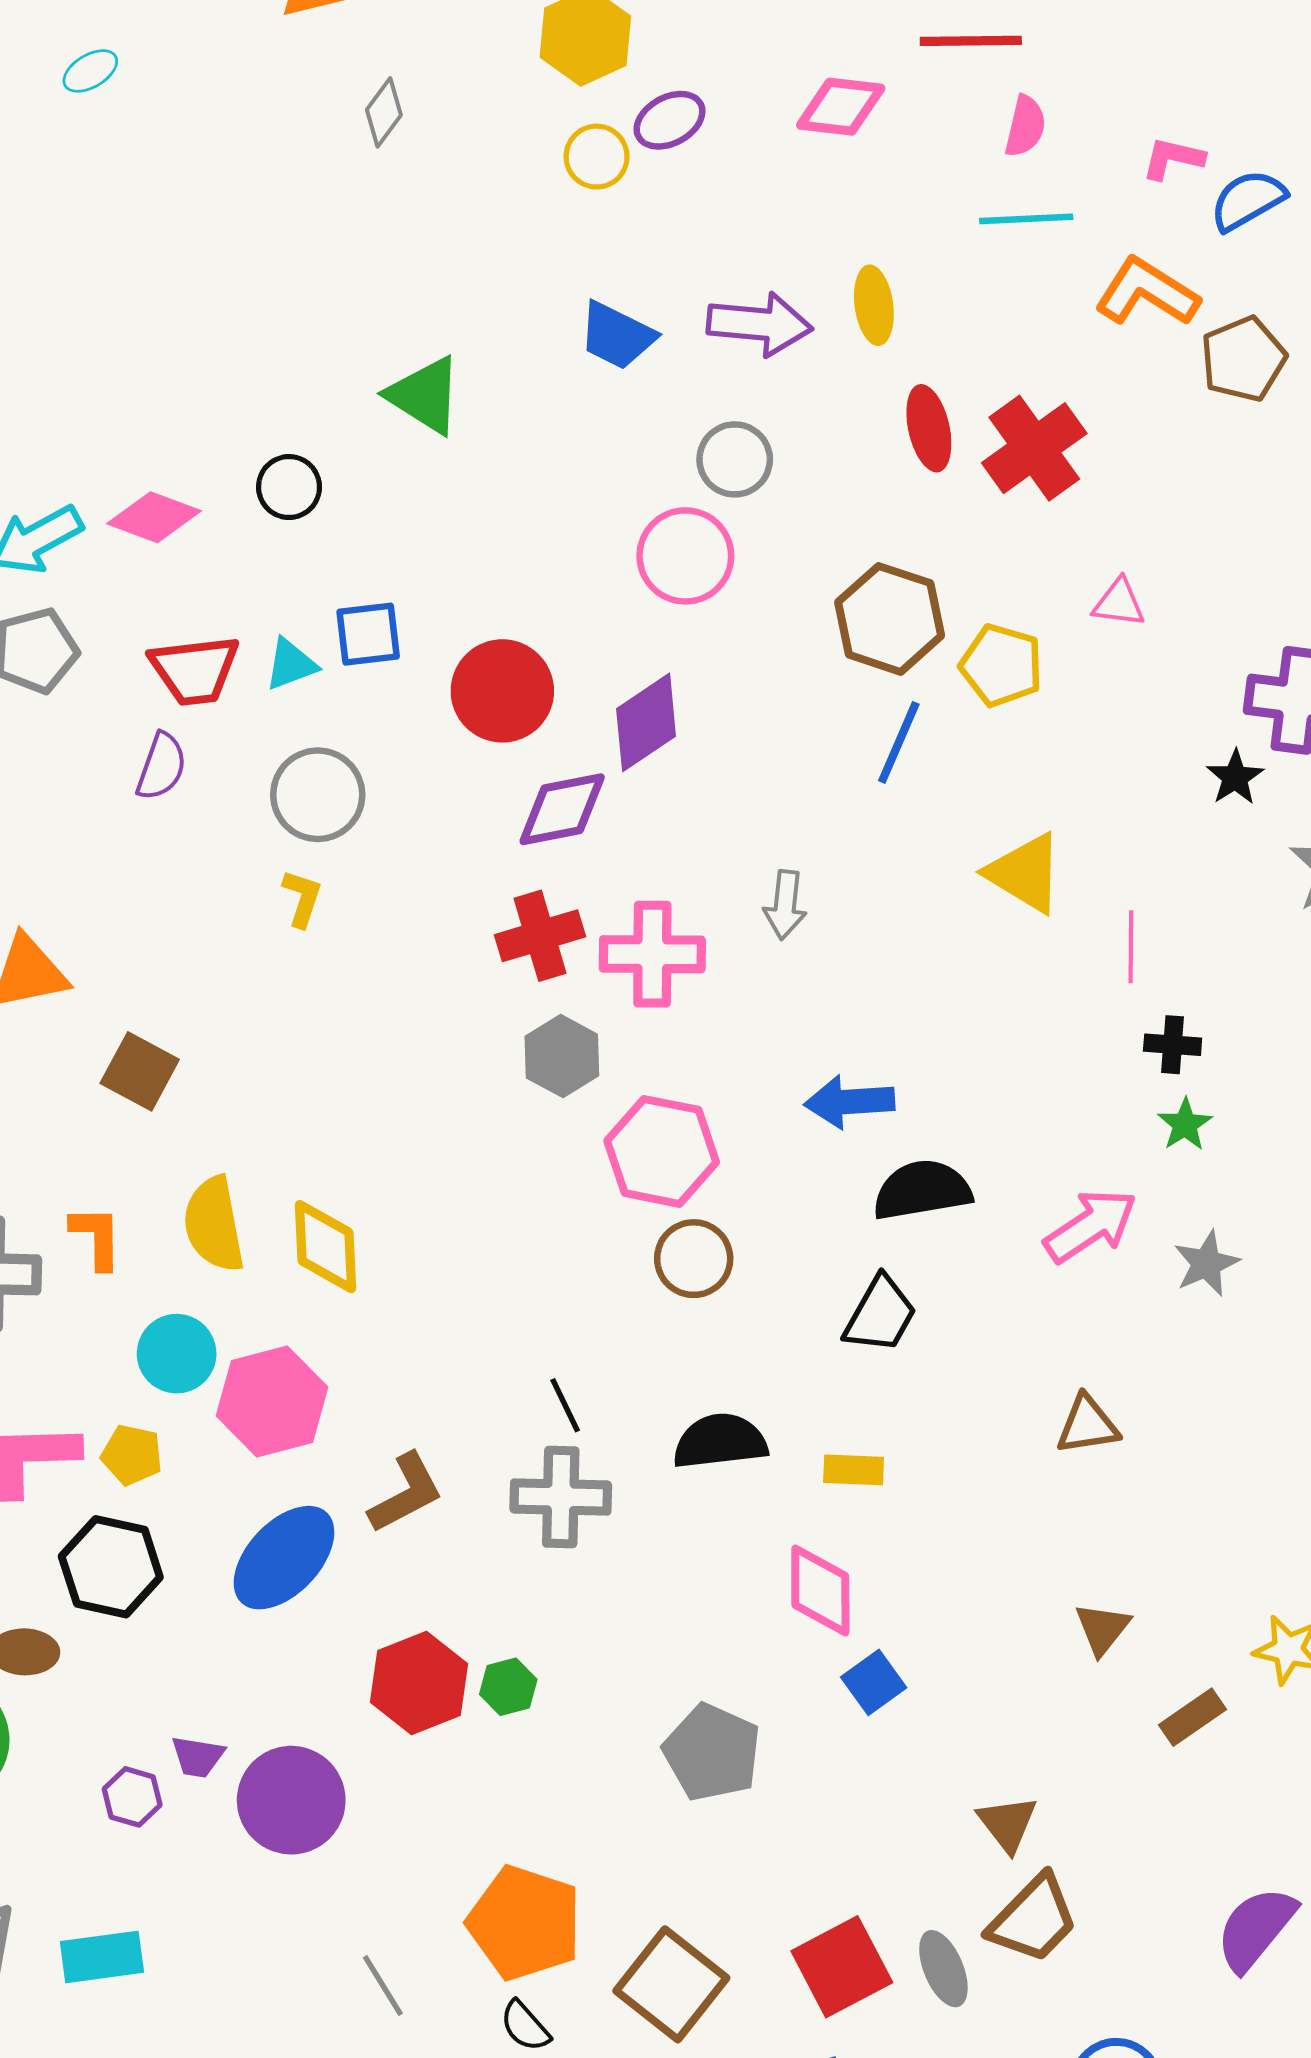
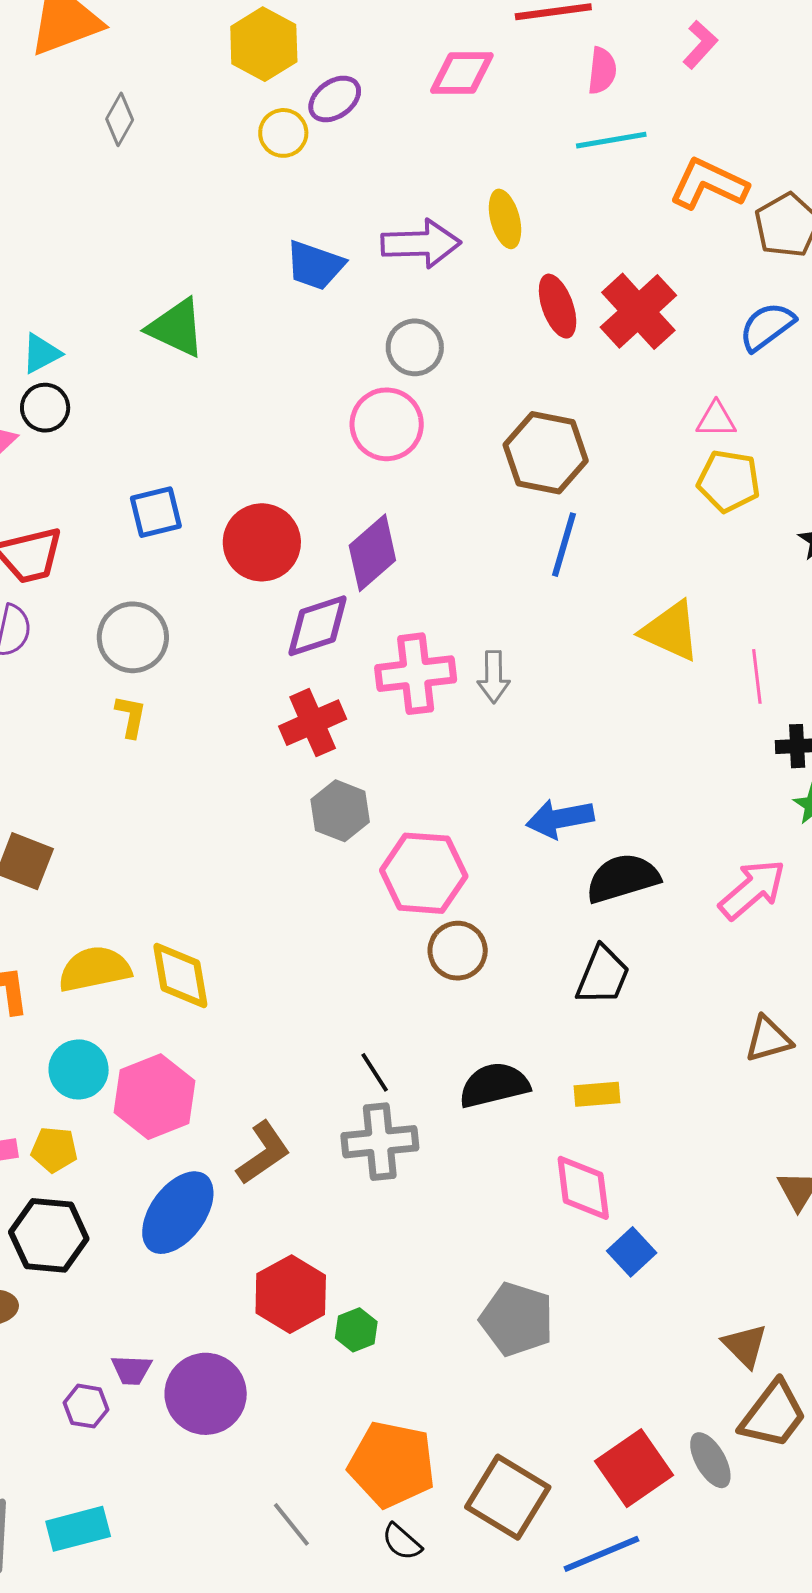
pink L-shape: (1173, 158) -> (700, 45), moved, turned 126
blue semicircle: (1248, 200) -> (767, 327), moved
black circle: (289, 487) -> (45, 408), moved
cyan triangle: (291, 664) -> (41, 353), moved
yellow pentagon: (1001, 665) -> (729, 481), moved
pink cross: (652, 954) -> (416, 674), moved
yellow semicircle: (214, 1224) -> (95, 969), turned 96
green hexagon: (508, 1687) -> (356, 1330), moved

